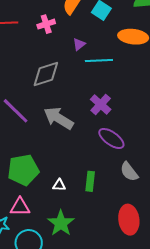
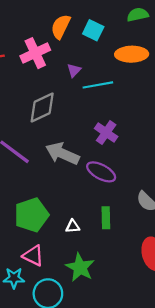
pink cross: (46, 24) -> (35, 53), size x1.5
purple ellipse: (111, 138) -> (101, 172), moved
pink triangle: (20, 207) -> (33, 256), turned 35

